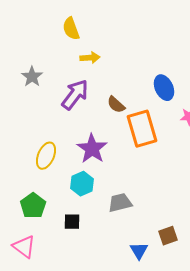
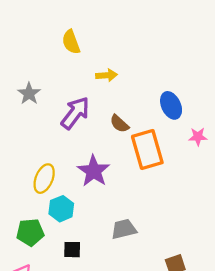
yellow arrow: (90, 58) -> (106, 75), moved
cyan hexagon: (82, 184) -> (61, 209), moved
green pentagon: (33, 206) -> (30, 232), turned 30

